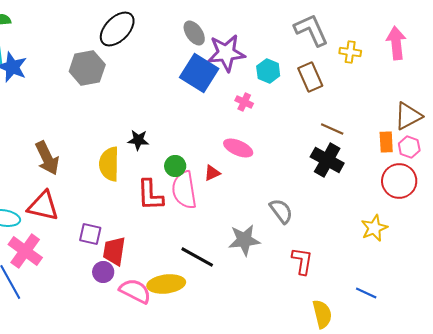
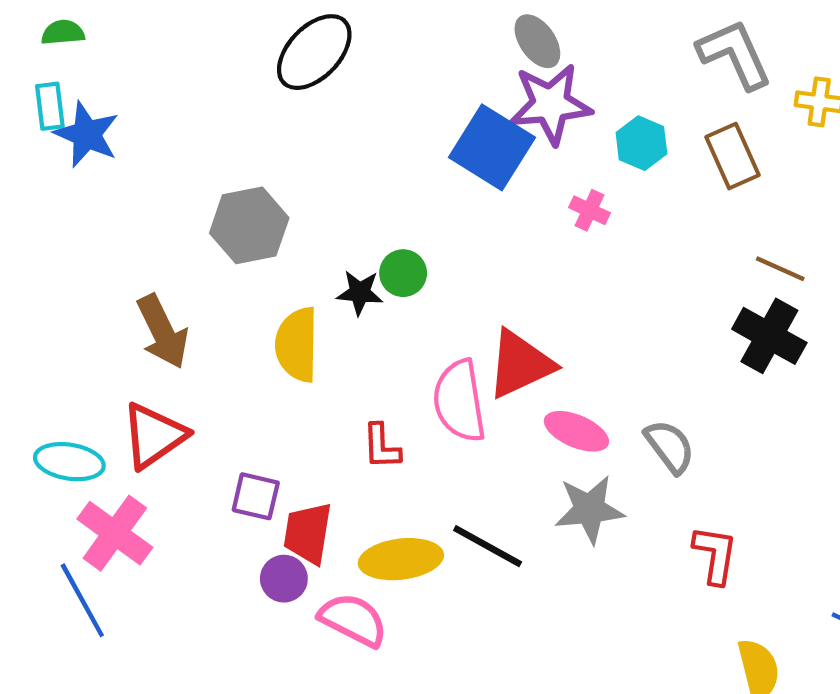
gray ellipse: (194, 33) -> (537, 41), moved
gray hexagon: (87, 68) -> (249, 225), moved
pink ellipse: (238, 148) -> (576, 431), moved
green circle: (175, 166) -> (403, 273), moved
red triangle: (212, 173) -> (520, 364), size x2.0
red L-shape: (150, 195) -> (381, 446), moved, size x0.7
red triangle: (43, 206) -> (154, 436), turned -48
yellow ellipse: (166, 284) -> (401, 559), moved

